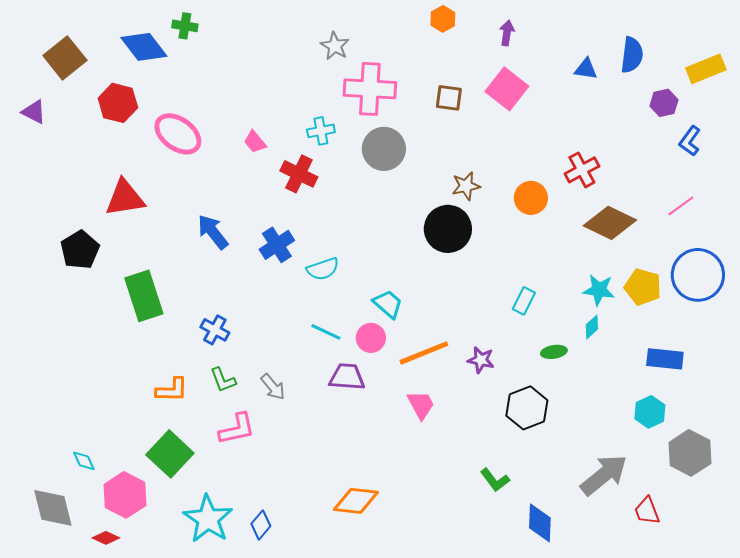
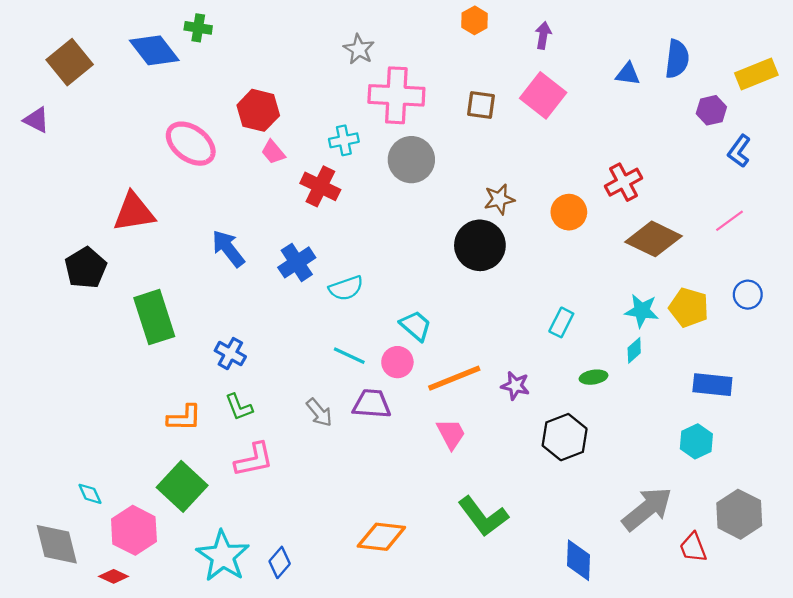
red hexagon: (118, 103) -> (258, 110), moved
blue circle: (698, 275) -> (748, 295), size x0.5
gray arrow: (273, 387) -> (319, 412), moved
gray hexagon: (690, 453) -> (739, 514), moved
green L-shape: (495, 480) -> (483, 516), moved, size x1.6

